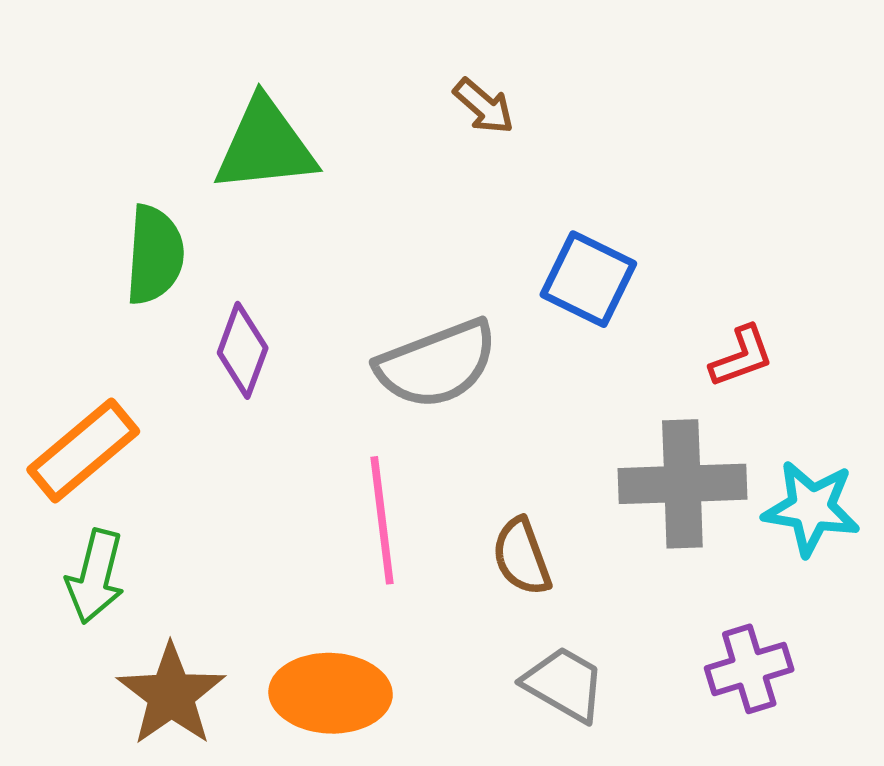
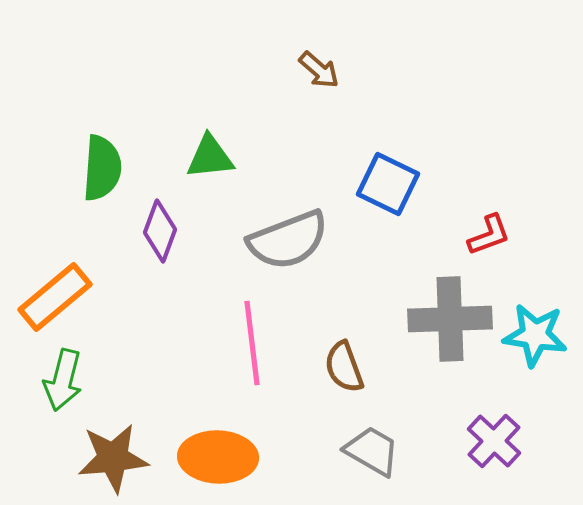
green triangle: (265, 146) -> (210, 157), moved, size x0.7
purple cross: (749, 669) -> (494, 441), turned -30
brown star: (171, 695) -> (113, 458), turned 30

